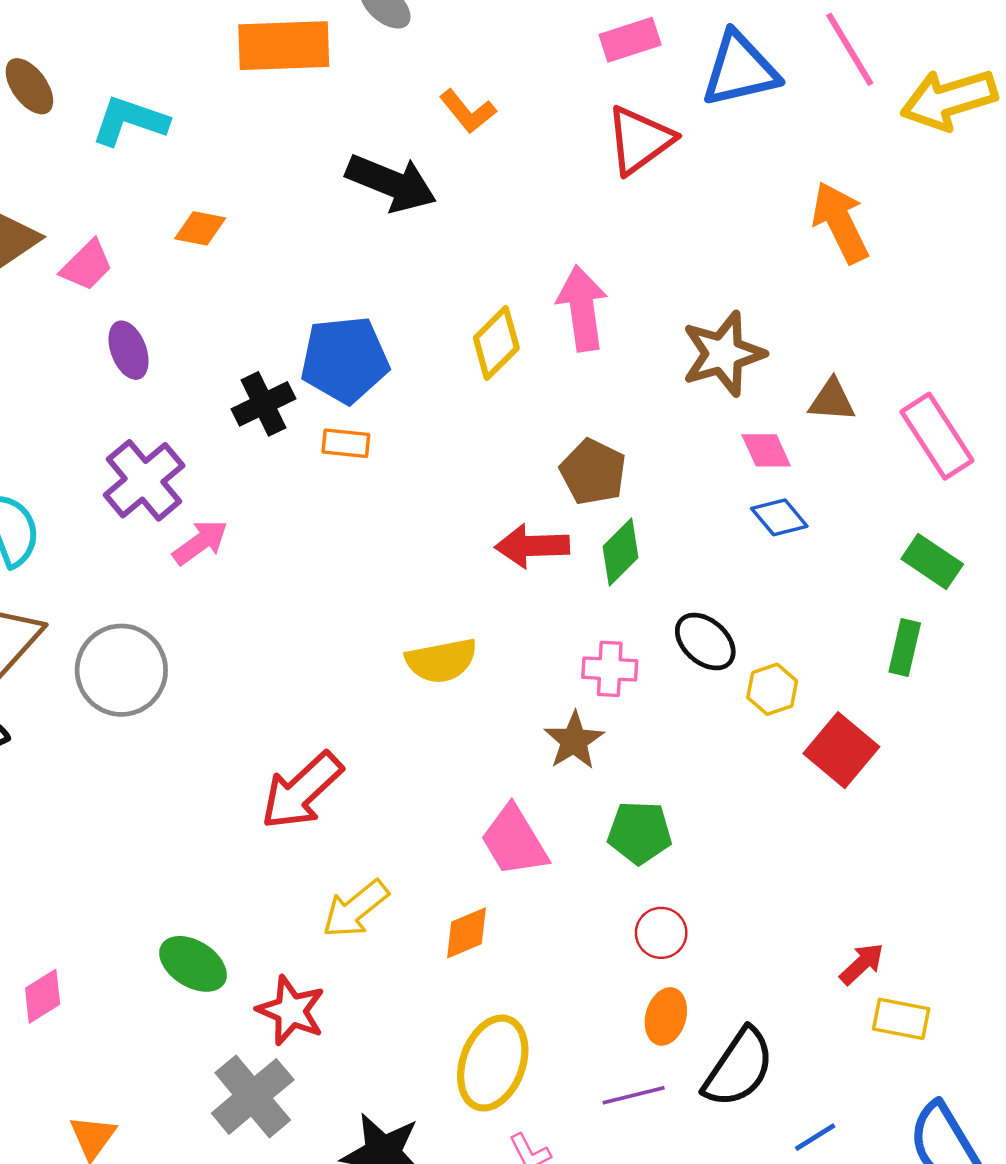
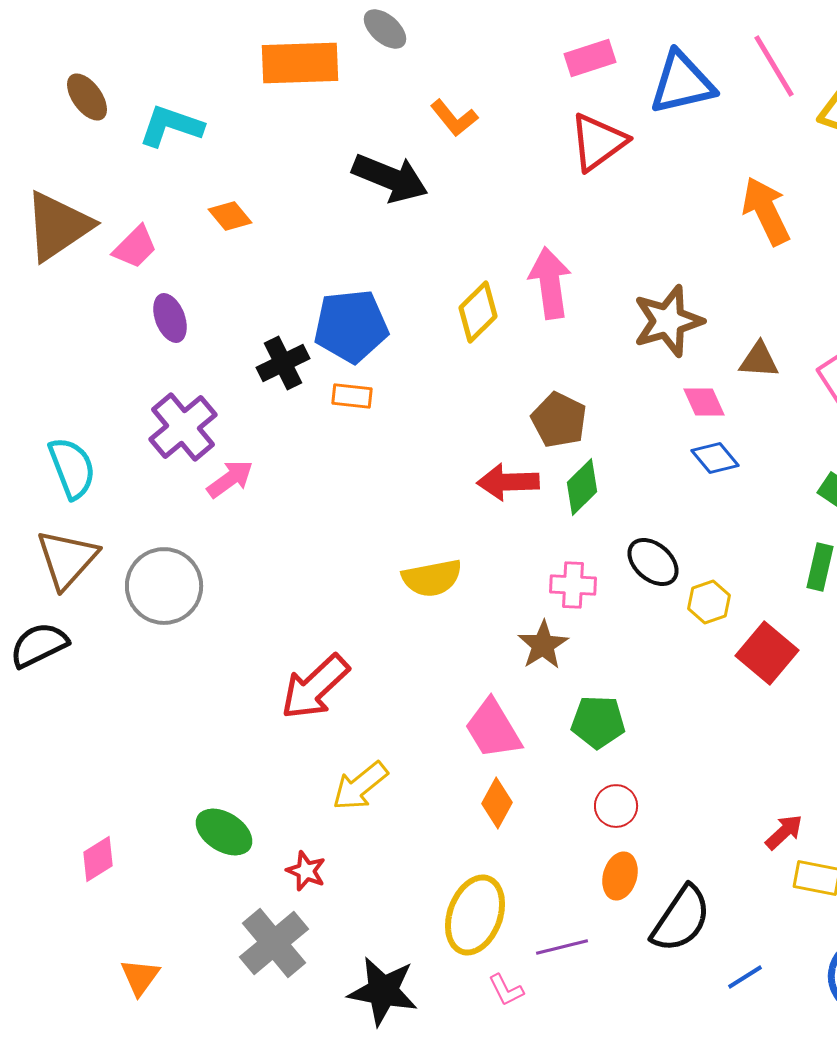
orange diamond: (200, 228) -> (230, 216), turned 39
orange diamond: (466, 933) -> (497, 803), moved, turned -39
red star: (291, 1010) -> (306, 871), size x0.7
purple line: (634, 1095) -> (562, 947), moved

